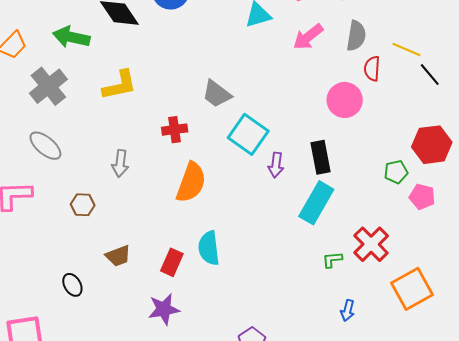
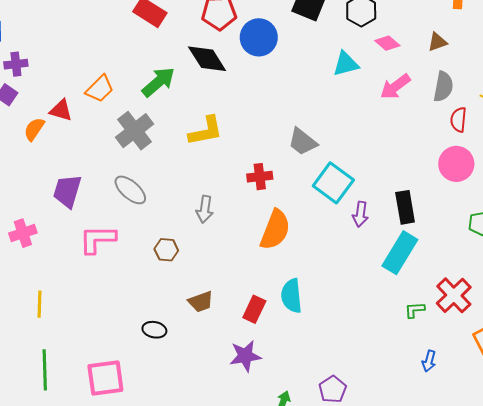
green arrow: (71, 37) -> (158, 82), turned 126
pink circle: (345, 100) -> (456, 164), moved
black ellipse: (72, 285) -> (154, 330), turned -50

